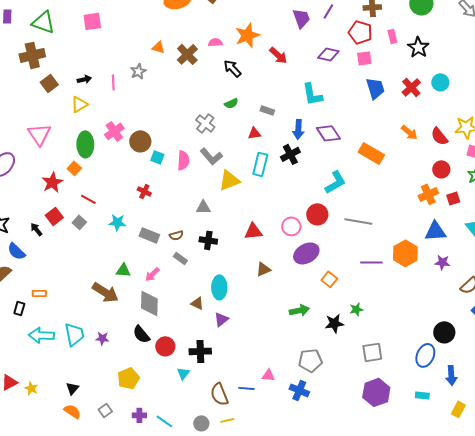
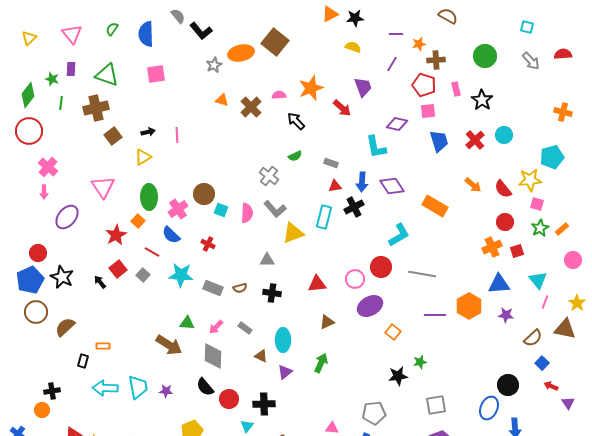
purple trapezoid: (301, 18) -> (363, 87), moved
purple diamond: (328, 54) -> (397, 124), moved
gray star: (138, 71) -> (214, 65), moved
pink cross: (114, 131) -> (178, 209), moved
red triangle: (254, 133) -> (335, 186), moved
cyan star: (117, 222) -> (181, 275), size x1.4
blue semicircle: (16, 251) -> (171, 235), moved
gray rectangle: (180, 258) -> (245, 328), moved
green arrow: (299, 310) -> (321, 363), moved, turned -54

